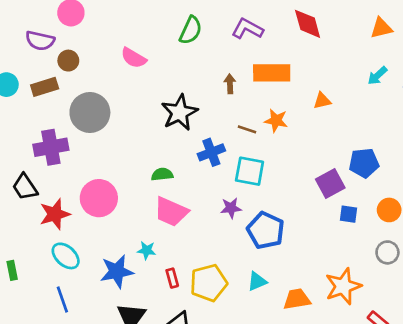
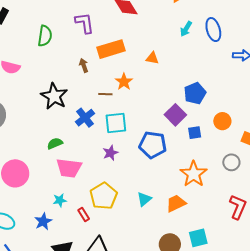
purple L-shape: (247, 29) -> (85, 23), turned 70
orange triangle: (322, 101) -> (152, 58), turned 40
orange star: (276, 121) -> (124, 82), turned -30
blue pentagon: (266, 230) -> (153, 145), moved
gray circle: (387, 252) -> (231, 162), moved
blue star: (117, 271) -> (43, 221), size x0.7
yellow pentagon: (209, 283) -> (104, 196), moved
orange star: (343, 286) -> (194, 174), moved

